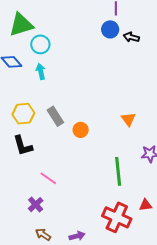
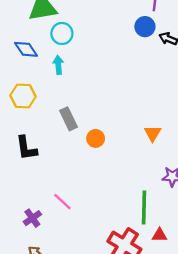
yellow hexagon: (23, 114) -> (23, 96), moved
green line: (118, 171) -> (144, 207), moved
pink line: (48, 178) -> (62, 202), moved

